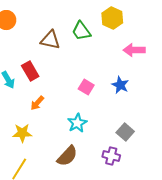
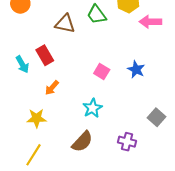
pink arrow: (134, 50) -> (150, 22), moved
gray square: (125, 132) -> (157, 117), moved

